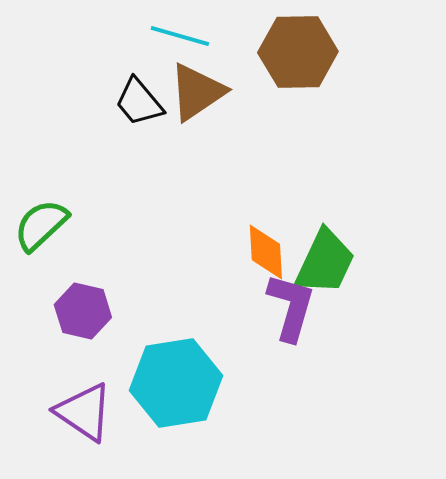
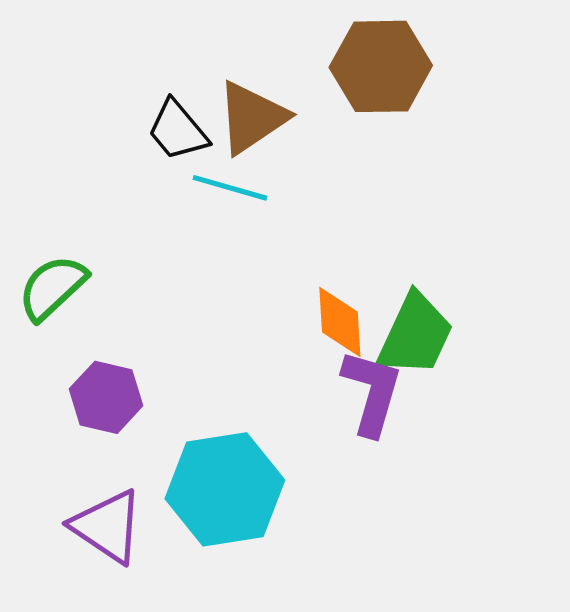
cyan line: (180, 36) -> (230, 188), moved

